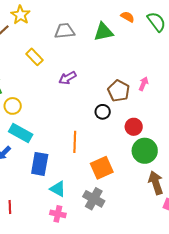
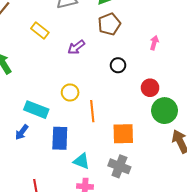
brown pentagon: (119, 91) -> (109, 24), moved, turned 30
yellow circle: (13, 106) -> (70, 92), moved
black circle: (103, 112) -> (118, 65), moved
orange square: (102, 168) -> (123, 134), turned 30

